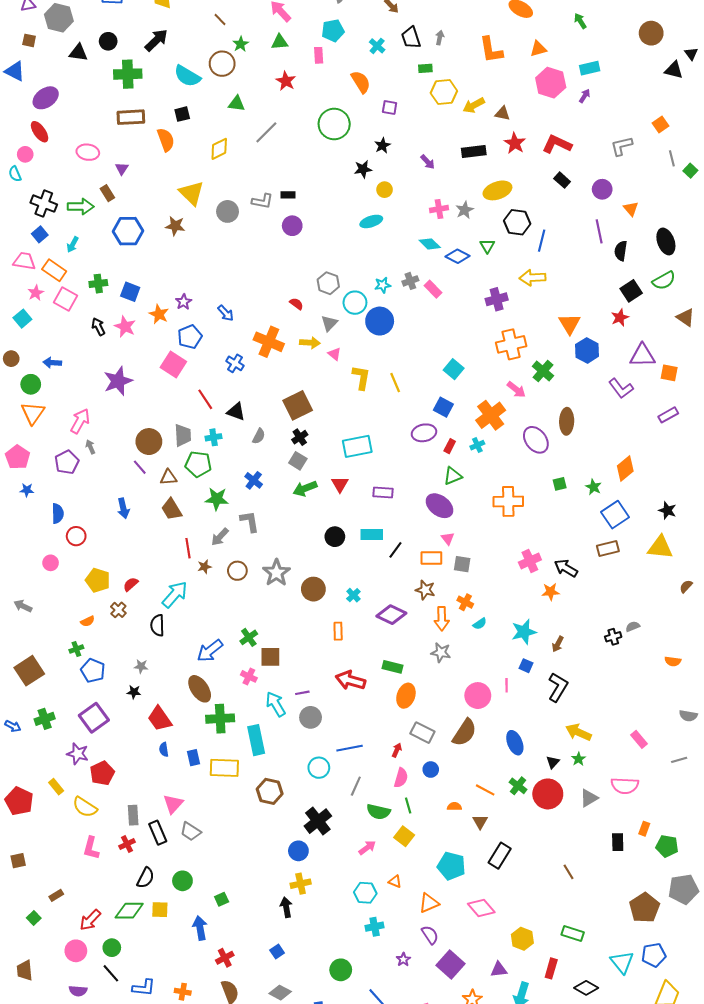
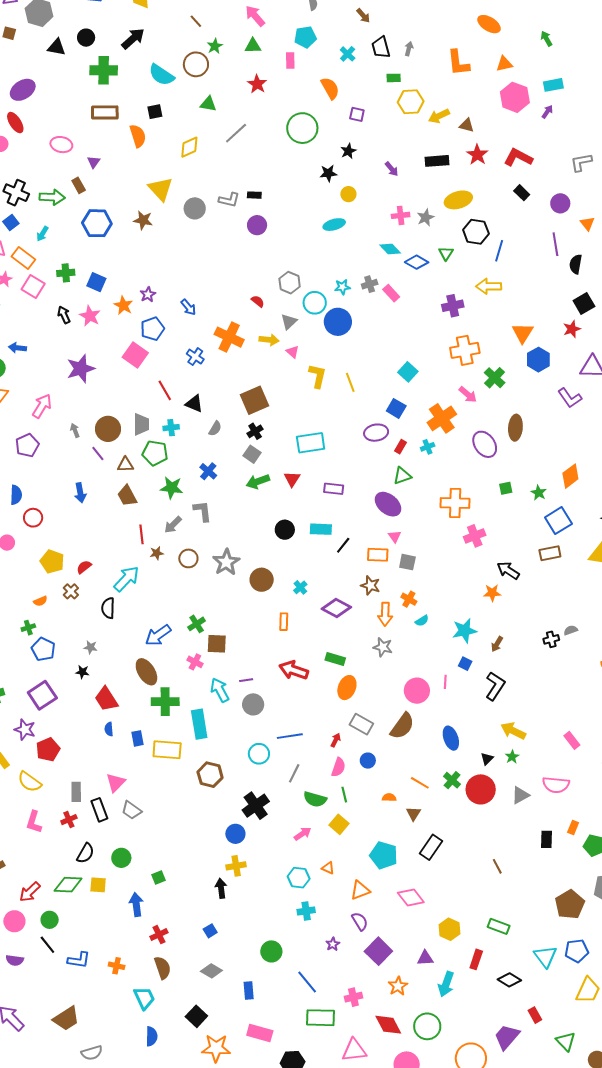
gray arrow: (90, 447) -> (75, 430), moved
pink cross: (530, 561) -> (475, 536), moved

